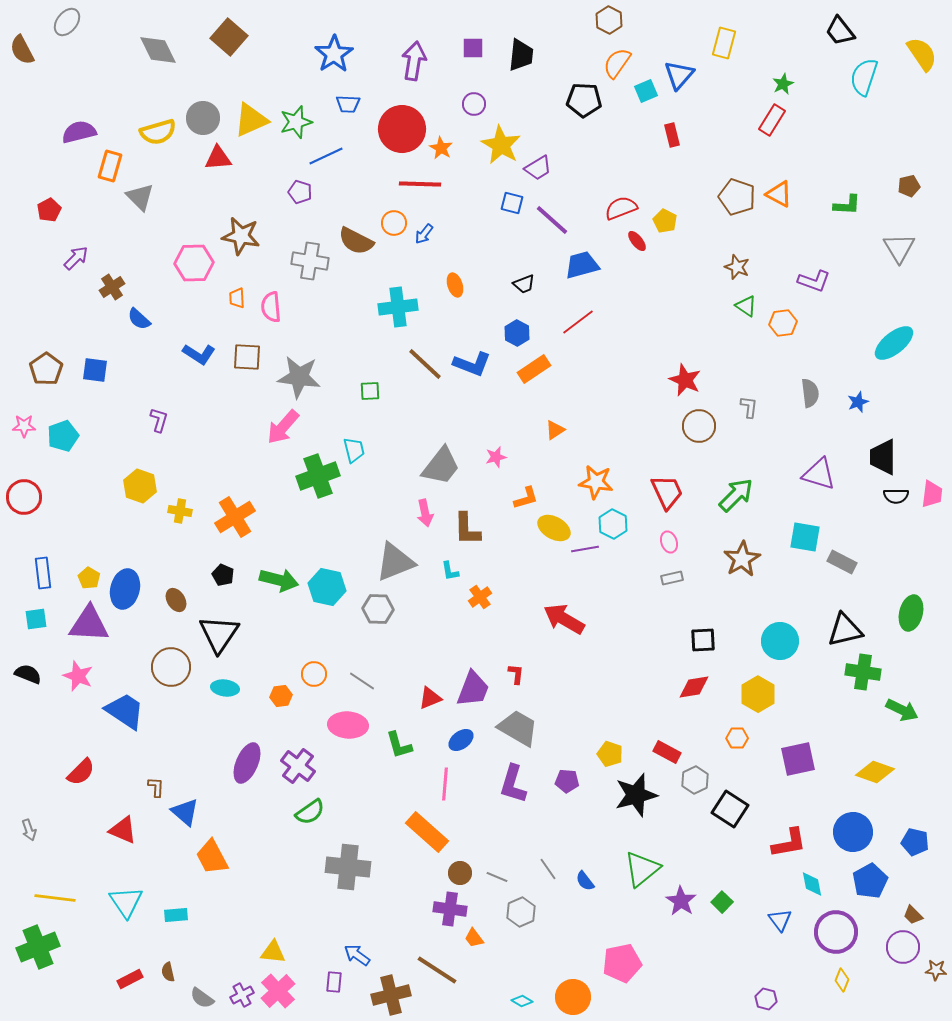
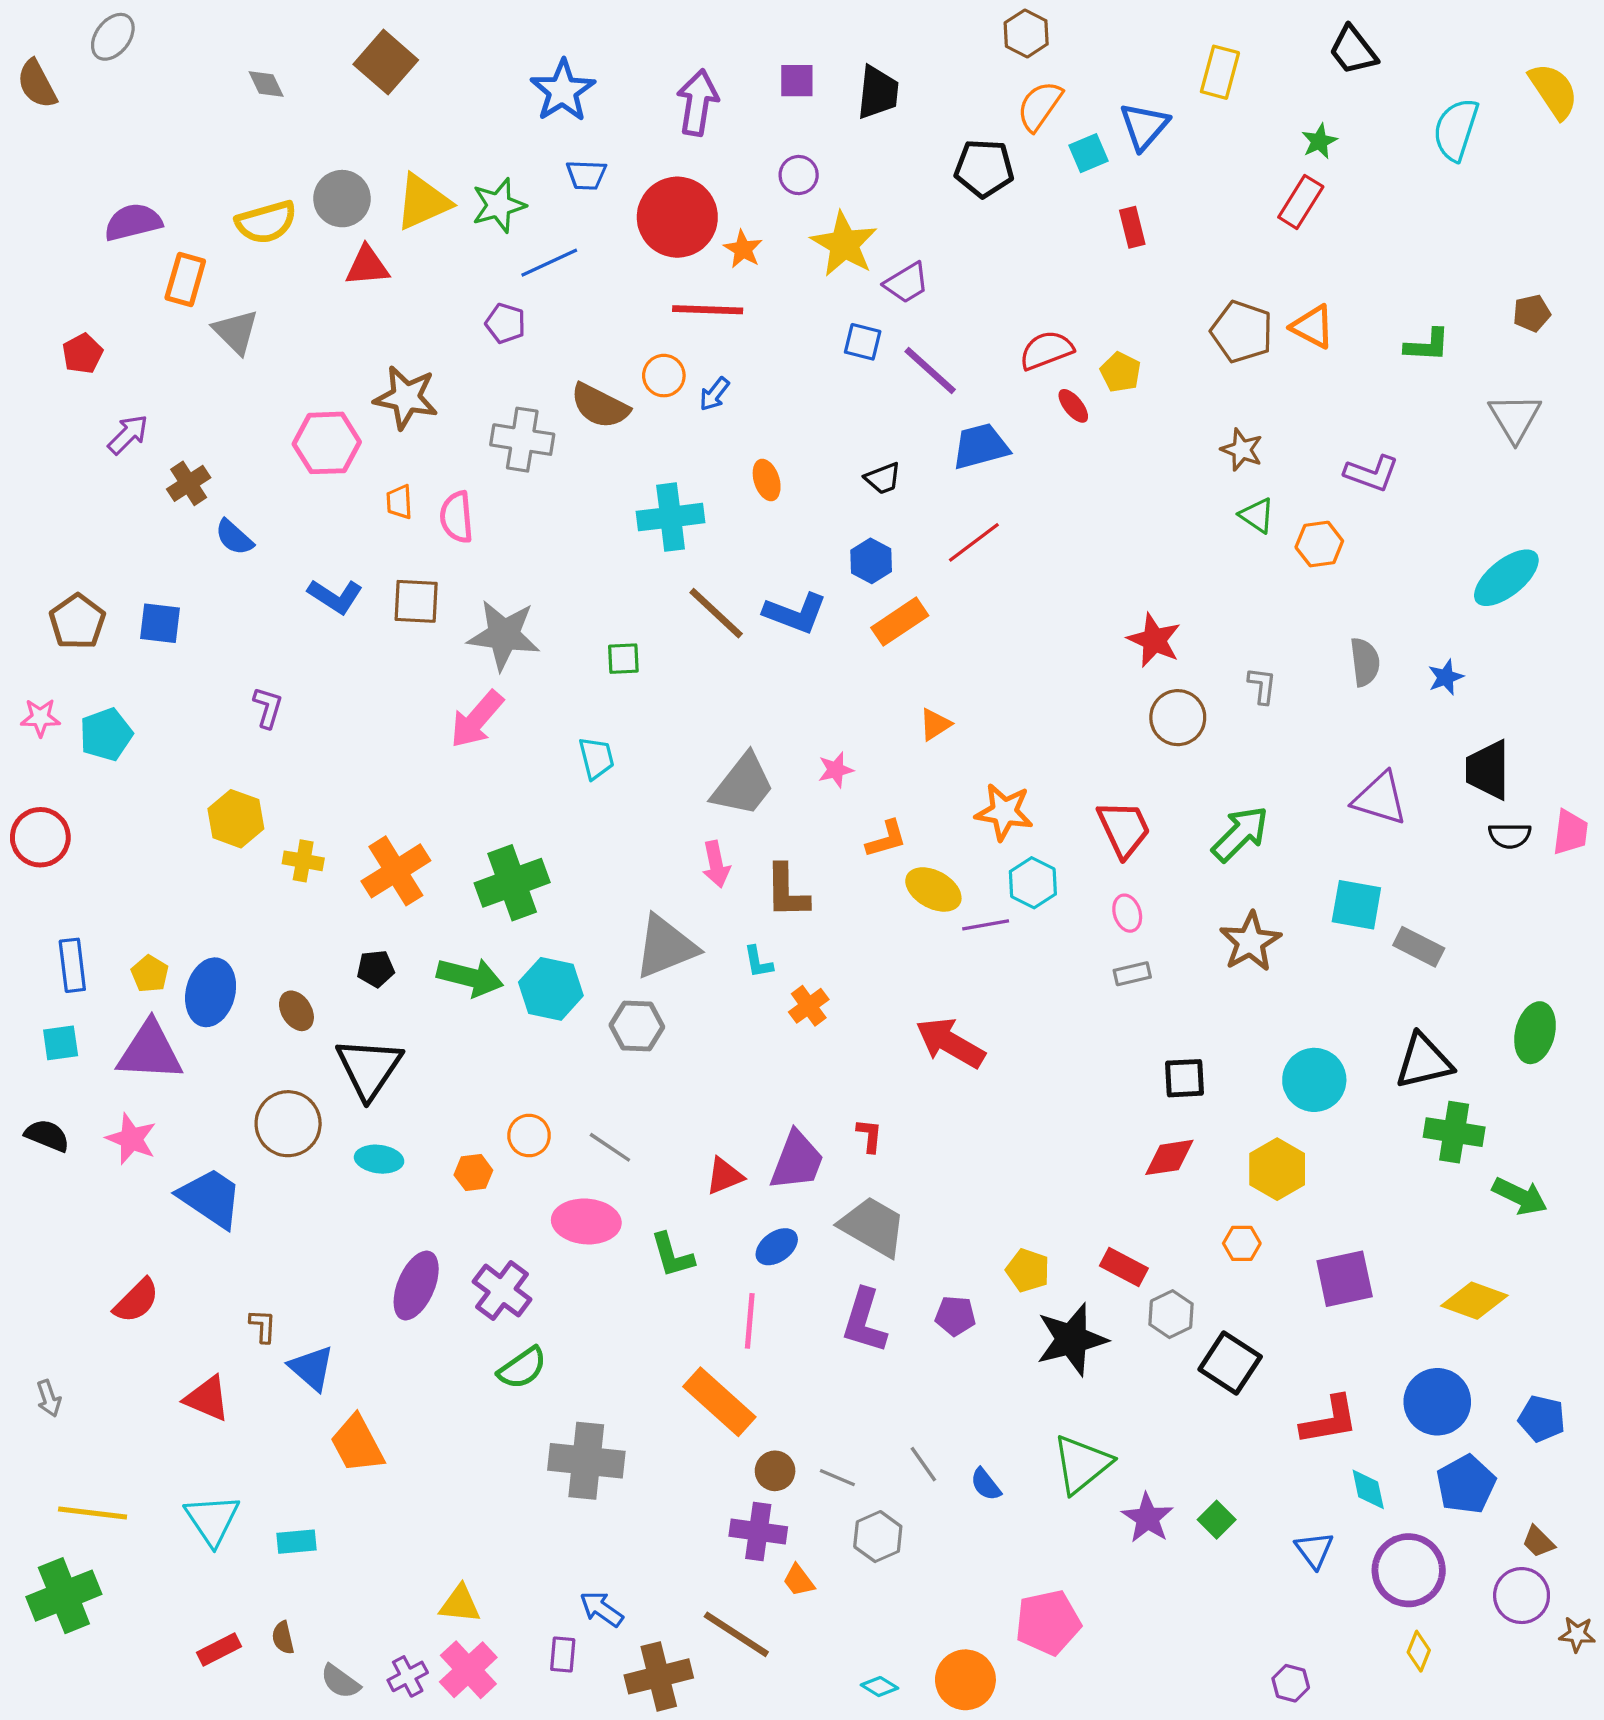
black trapezoid: (840, 31) -> (1353, 50), moved
gray diamond: (158, 50) -> (266, 84), size x0.6
green cross: (318, 476) -> (512, 883), moved
black pentagon: (223, 575) -> (376, 969), turned -30

